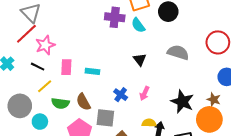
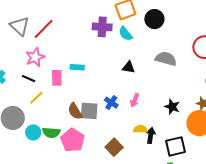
red line: (26, 34) -> (44, 29), moved
black triangle: (140, 60) -> (129, 67), turned -40
cyan rectangle: (92, 71) -> (77, 67), moved
black star: (182, 102) -> (172, 107), size x0.7
green semicircle: (60, 103) -> (51, 133), moved
gray square: (105, 118) -> (89, 111), moved

